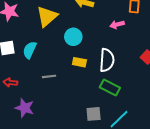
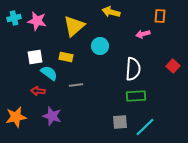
cyan semicircle: (30, 50) -> (49, 73), moved, turned 102
yellow rectangle: (79, 62) -> (66, 57), moved
green rectangle: (110, 88) -> (136, 96), turned -30

